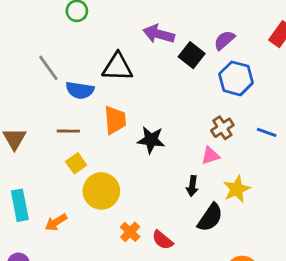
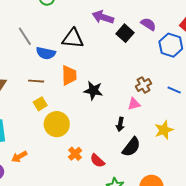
purple semicircle: (224, 40) -> (148, 24), turned 70
blue hexagon: (236, 78) -> (171, 45), moved
yellow star: (237, 189) -> (164, 130), moved
orange arrow: (56, 222) -> (19, 157), moved

